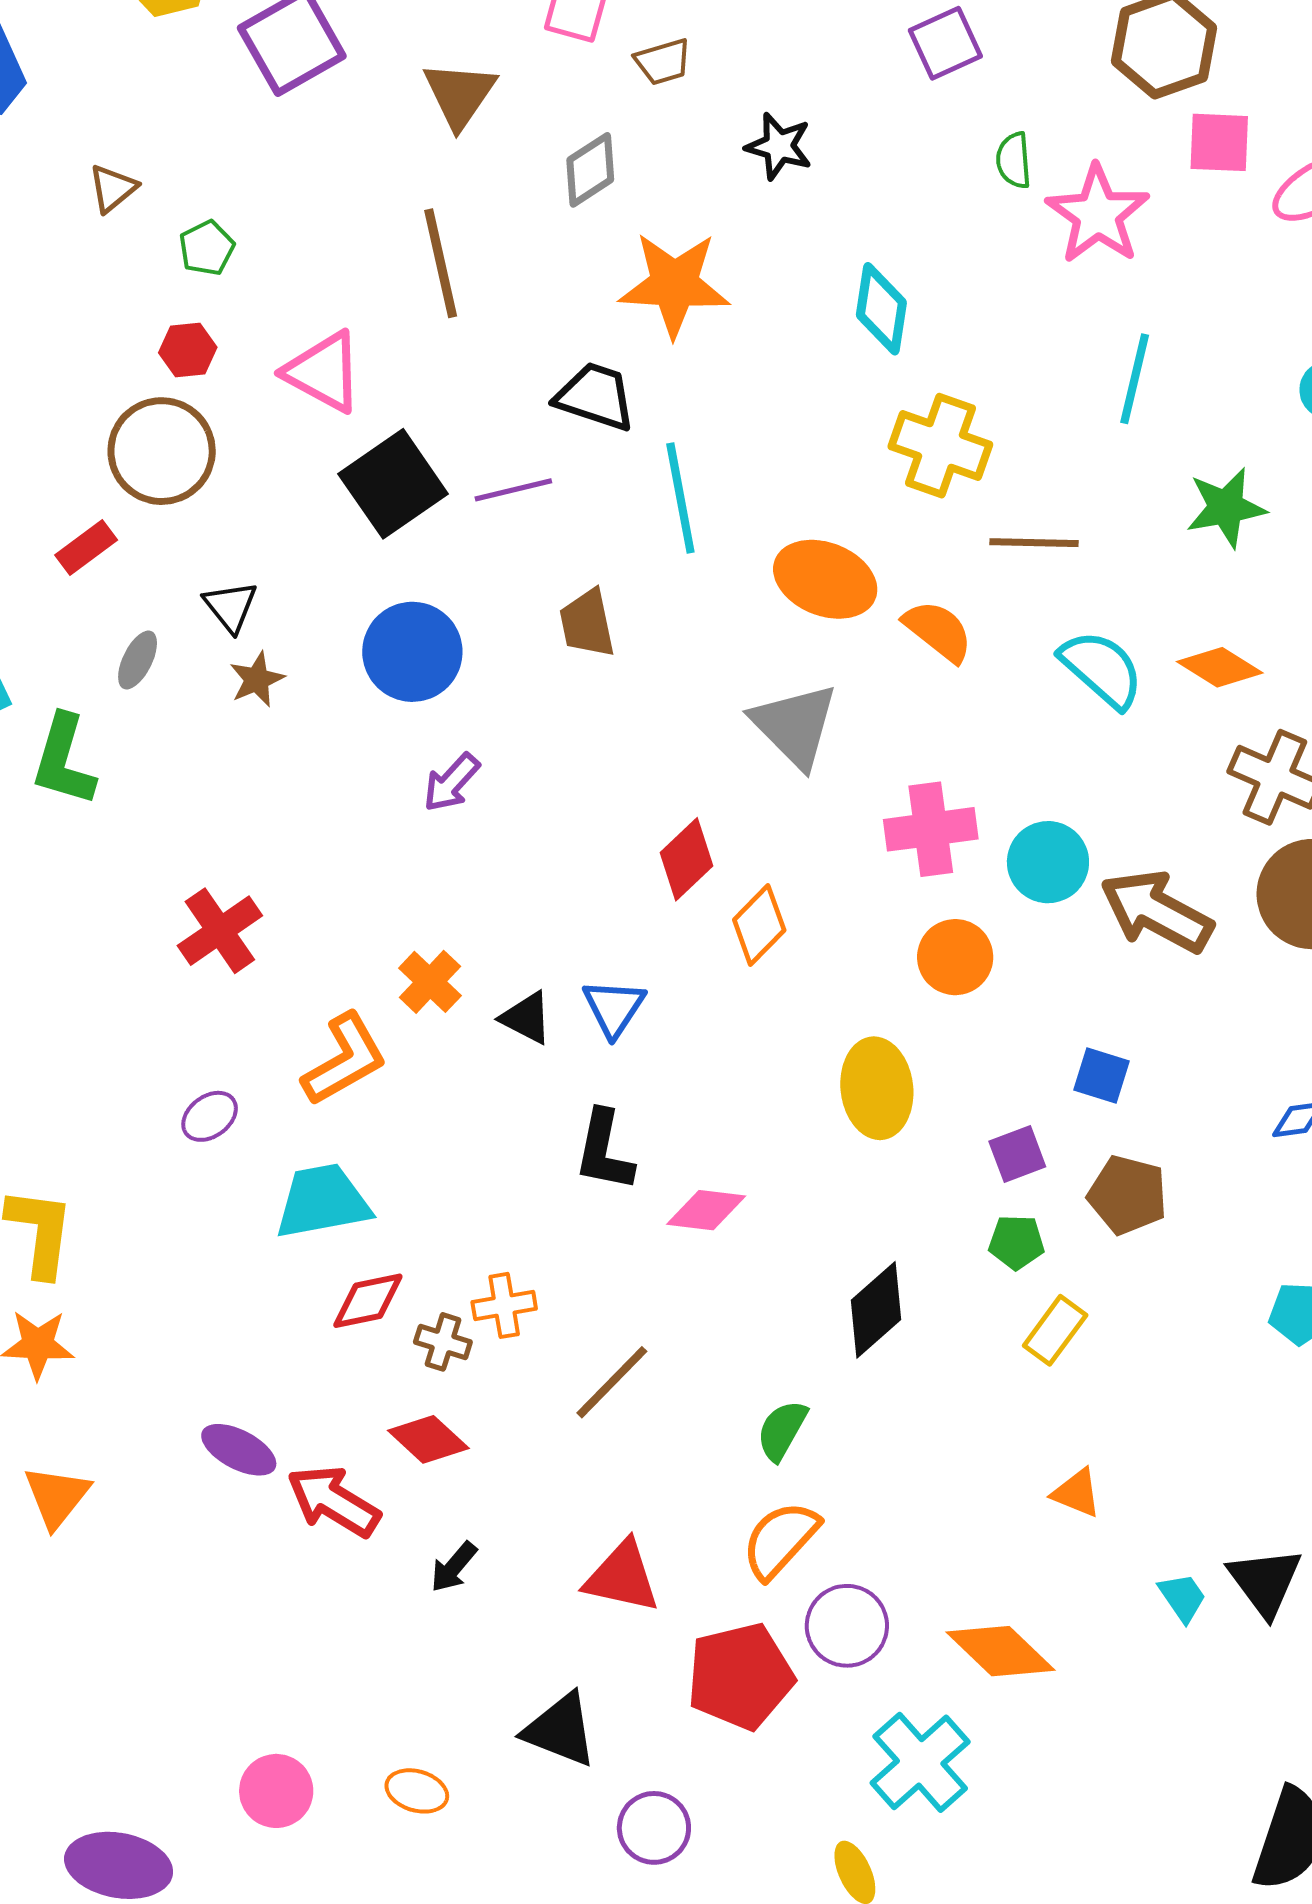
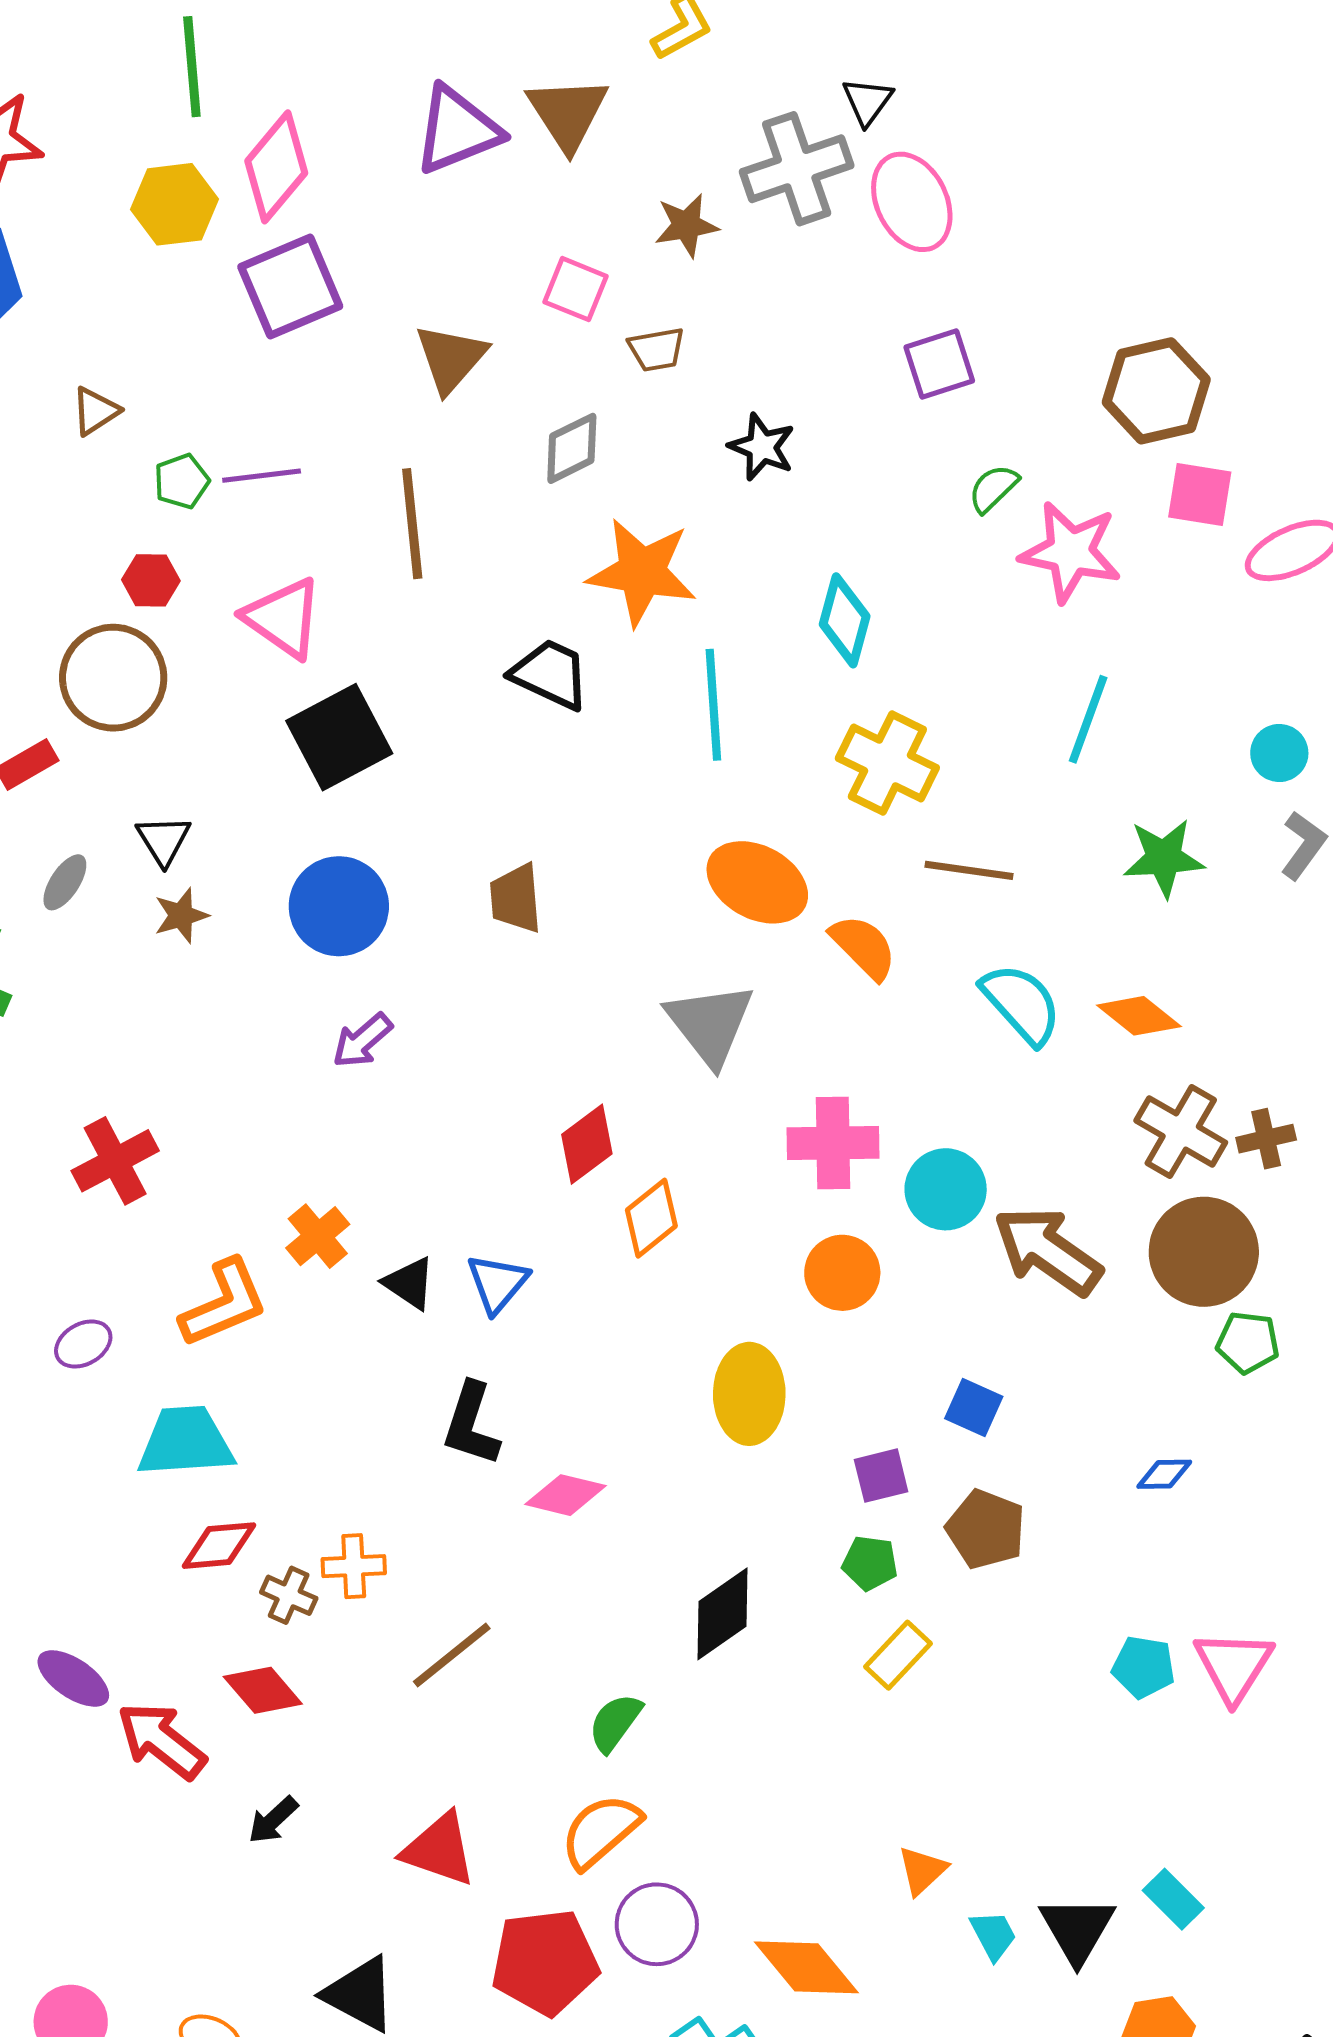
green semicircle: (1014, 160) -> (993, 488), turned 44
pink star: (1098, 214) -> (1071, 552), turned -30
purple line: (513, 490) -> (262, 476), moved
cyan line: (680, 498) -> (713, 705), moved
orange triangle: (1077, 1493) -> (922, 1870), moved, turned 48

